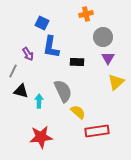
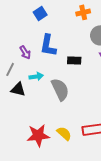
blue square: (42, 23) -> (40, 13), moved, turned 32
cyan arrow: (39, 101) -> (36, 76), moved, turned 80
yellow semicircle: (78, 112) -> (64, 133), moved

